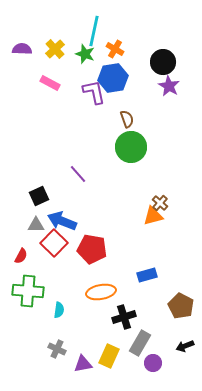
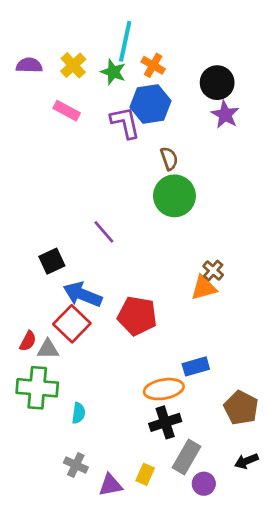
gray triangle: (36, 225) -> (48, 349), moved
red pentagon: (92, 249) -> (137, 316), moved
orange ellipse: (101, 292) -> (164, 389), moved
yellow rectangle: (109, 356) -> (145, 474), size x0.7

